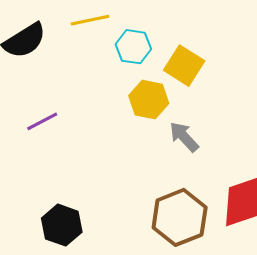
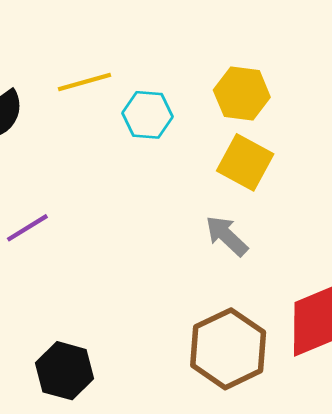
yellow square: (184, 66) -> (245, 162), moved
yellow hexagon: (149, 100) -> (242, 94), moved

